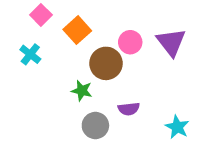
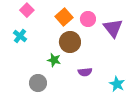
orange square: (77, 30) -> (64, 17), moved
pink circle: (130, 42) -> (88, 19), moved
gray circle: (95, 125) -> (38, 83), moved

